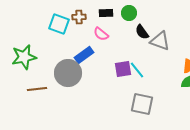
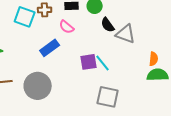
gray circle: (68, 73) -> (38, 86), moved

